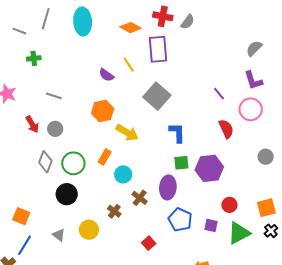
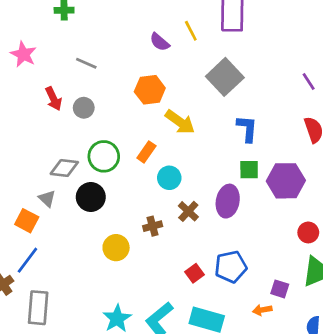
gray diamond: (45, 162) -> (64, 168), moved, turned 70
brown cross: (114, 211) -> (153, 226), turned 32
blue pentagon: (180, 220) -> (231, 267), moved, turned 30
purple square: (211, 225) -> (280, 289), moved
gray triangle: (59, 235) -> (47, 199), moved

